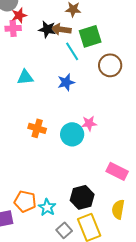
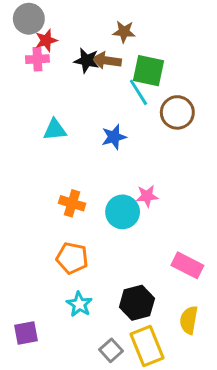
green square: (90, 36) -> (148, 71), turned 30
cyan line: (72, 51) -> (138, 92), moved
orange pentagon: (25, 201) -> (72, 258), moved
cyan star: (47, 207) -> (79, 304), moved

